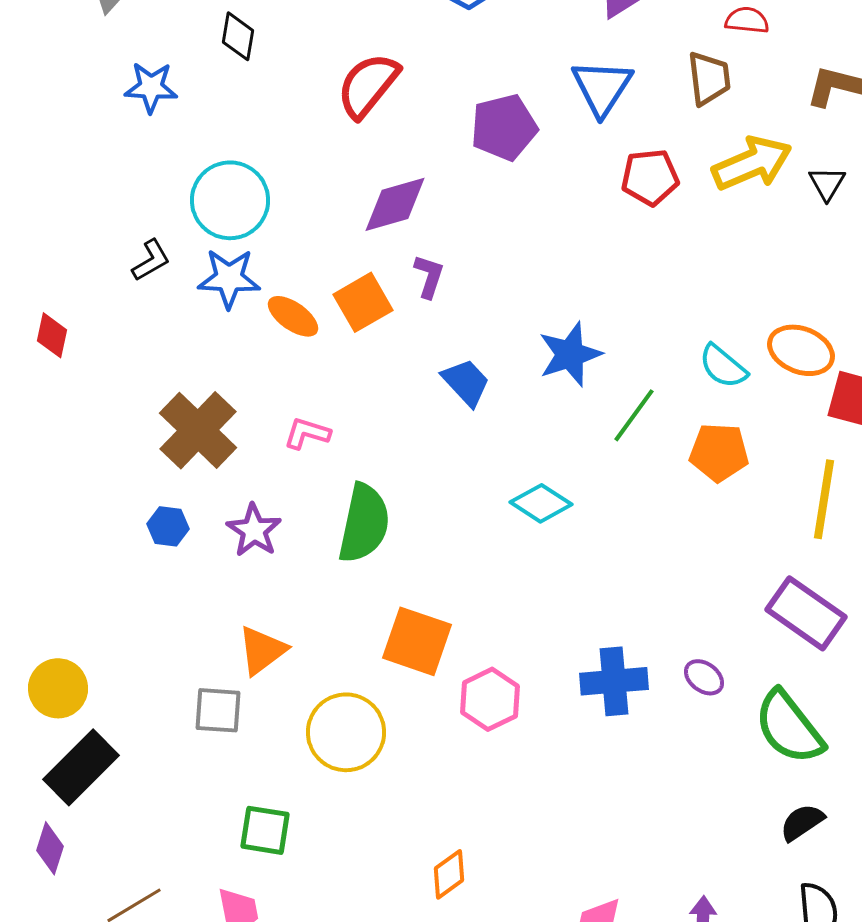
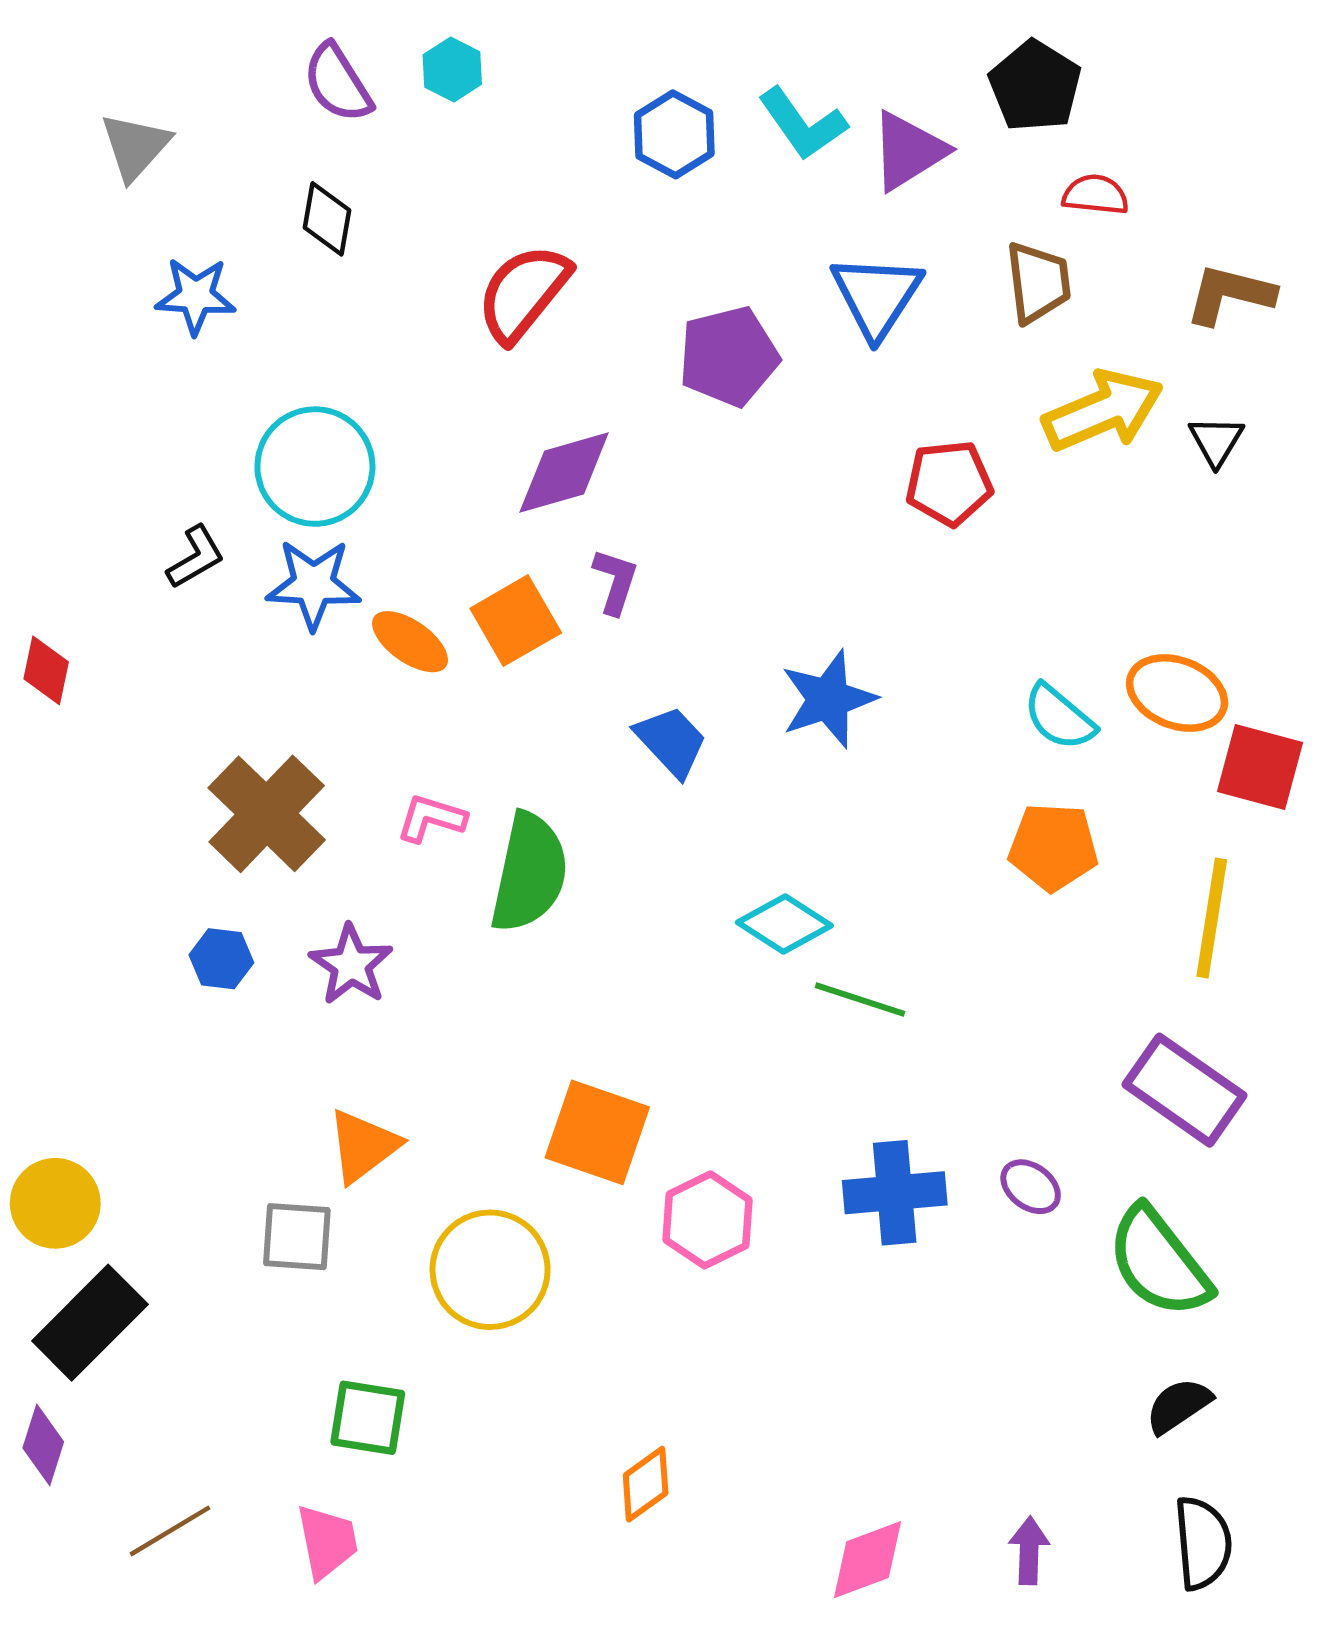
red pentagon: (650, 177) -> (949, 483), moved
green line: (634, 415) -> (860, 999), moved, turned 72
green semicircle: (364, 523) -> (529, 873), moved

